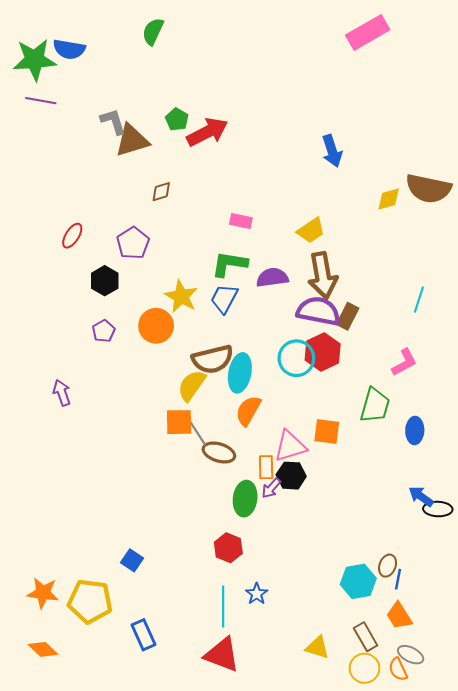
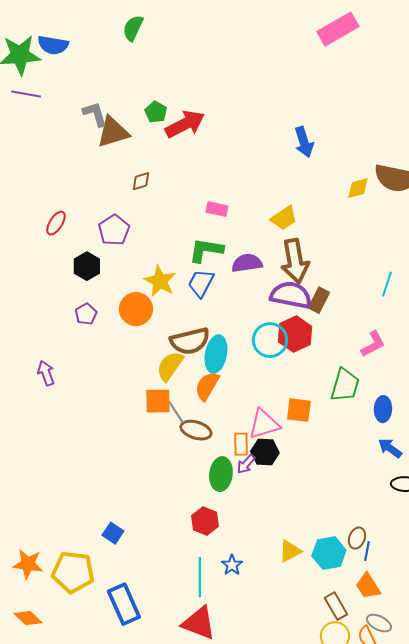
orange semicircle: (248, 411) -> (207, 386), moved
blue arrow: (421, 496) -> (390, 448), moved
blue rectangle: (143, 635) -> (124, 604), size x1.4
yellow triangle: (317, 647) -> (290, 551), moved, turned -45

